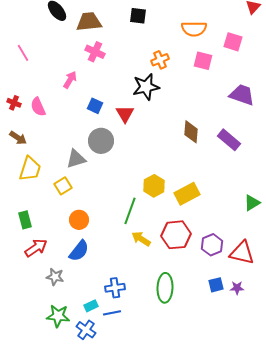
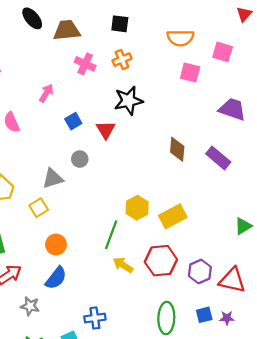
pink cross: (95, 52) -> (85, 64), moved
orange cross: (160, 60) -> (122, 59), moved
blue square: (95, 106) -> (73, 121), turned 35
gray circle: (101, 141) -> (80, 159), size x0.6
green ellipse: (165, 288) -> (166, 318), moved

